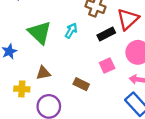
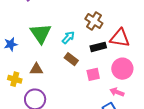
red triangle: (128, 19) -> (120, 38), turned 40
brown rectangle: (81, 84) -> (71, 59), moved

